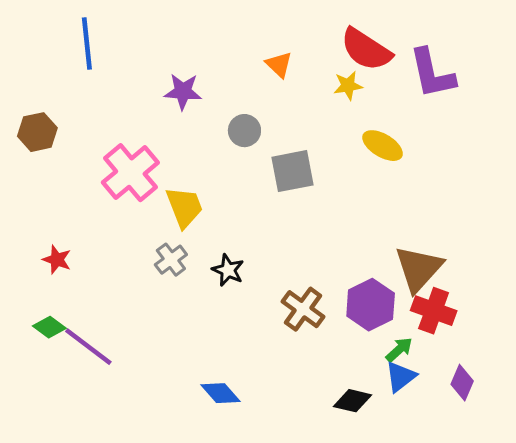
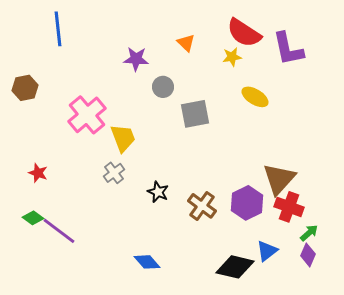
purple star: (183, 92) -> (136, 59), moved
black star: (228, 270) -> (158, 192), moved
green arrow: (399, 350) -> (309, 233), moved
black diamond: (353, 401) -> (235, 267), size x1.5

